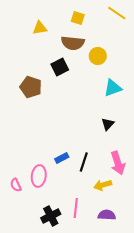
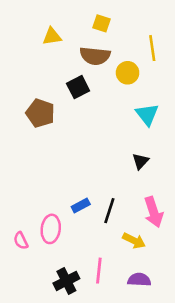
yellow line: (117, 13) -> (152, 48), moved, turned 48
cyan triangle: (113, 88) -> (147, 114), turned -48
yellow arrow: (103, 185) -> (134, 241), turned -138

